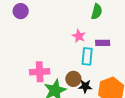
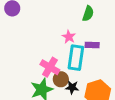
cyan rectangle: (87, 56) -> (76, 58), size x1.4
pink cross: (40, 72) -> (50, 67), moved, turned 30

